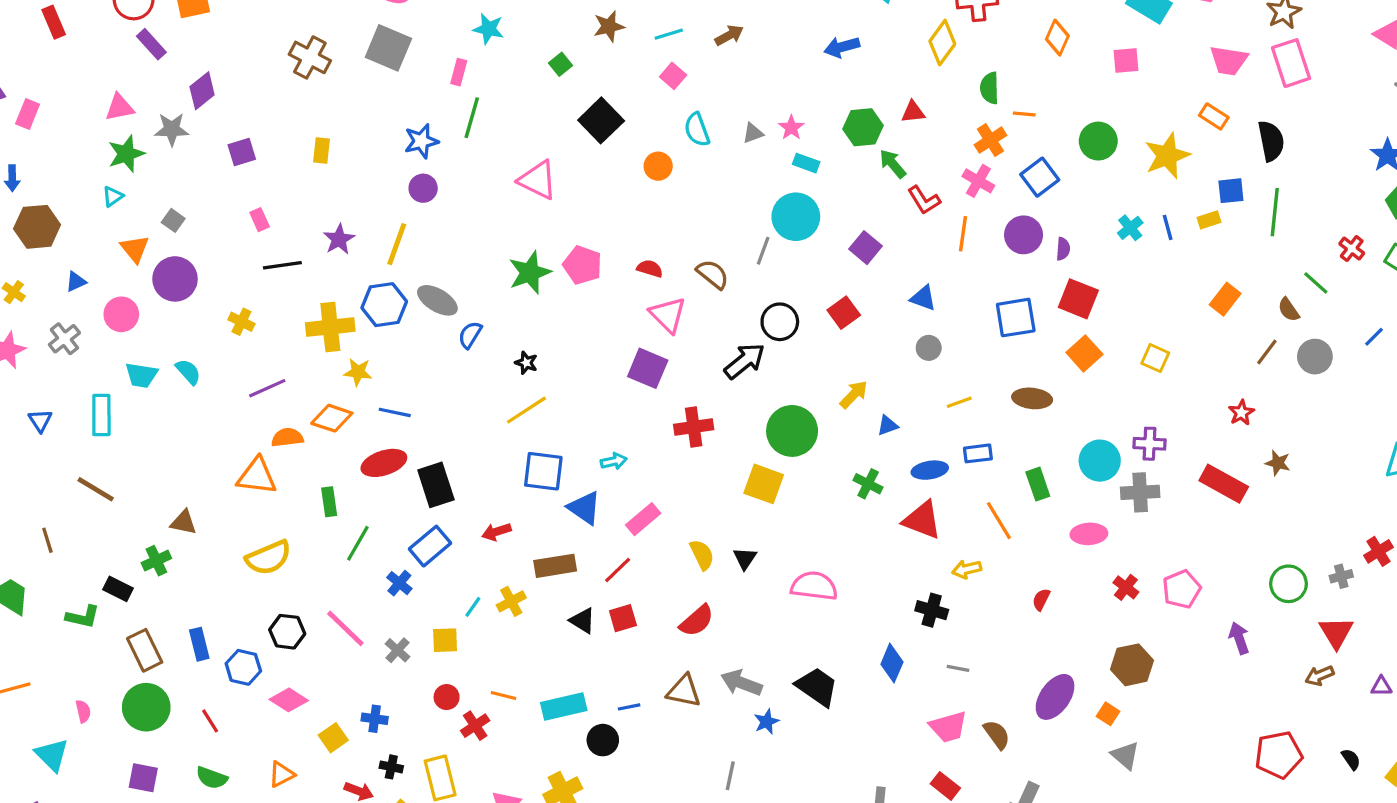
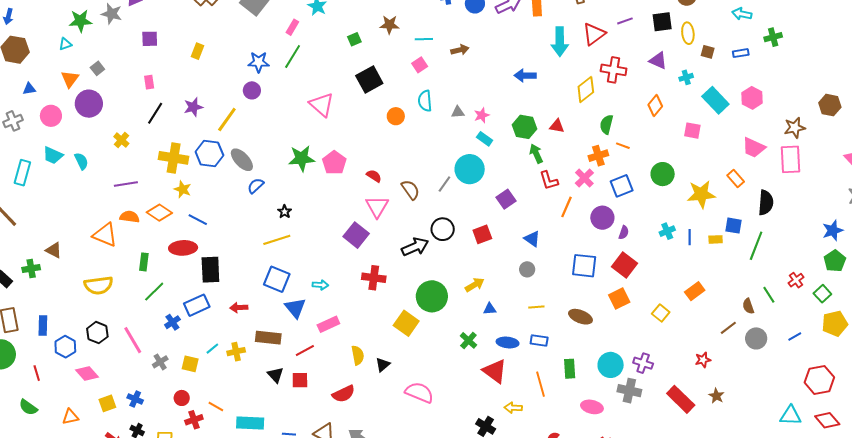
black line: (282, 265) -> (155, 113), turned -65
orange rectangle: (1225, 299) -> (695, 291), moved

